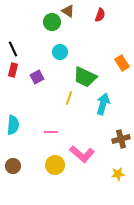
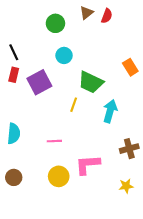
brown triangle: (68, 11) -> (86, 13), moved, turned 48
purple square: (37, 77) -> (39, 82), size x1.6
pink L-shape: (82, 154) -> (88, 165), turned 135

